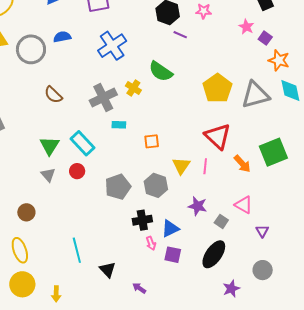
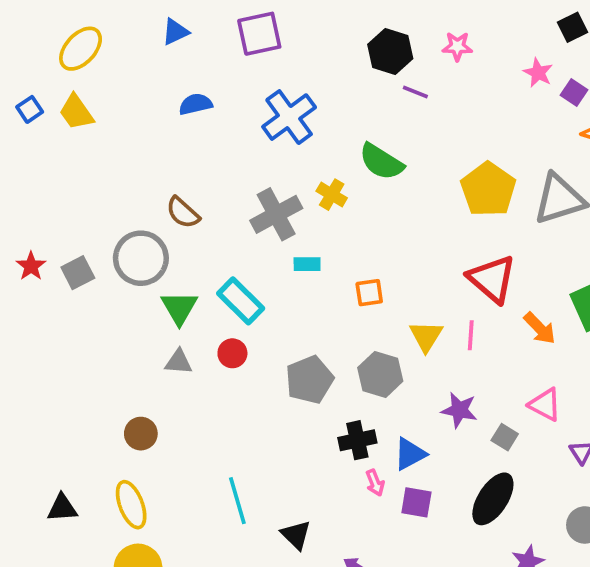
gray circle: (31, 49) -> (141, 258), moved
gray triangle: (48, 175) -> (179, 362), turned -42

